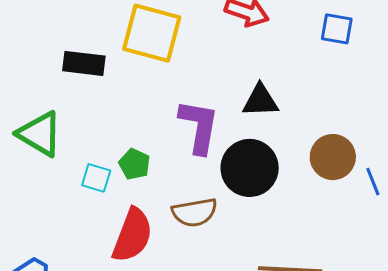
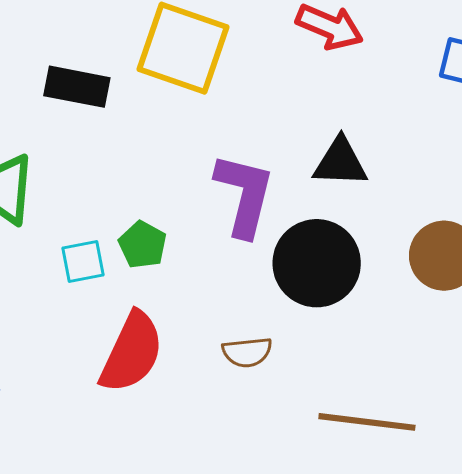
cyan square: (96, 178) -> (83, 262), turned -32
brown semicircle: (195, 212) -> (247, 352), moved, size x0.7

